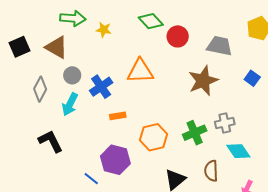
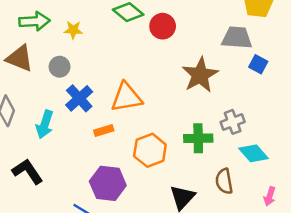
gray trapezoid: (220, 46) -> (237, 38), moved
orange triangle: (140, 71) -> (126, 97), moved
gray circle: (72, 75) -> (60, 67), moved
green cross: (195, 133) -> (198, 138), turned 30

